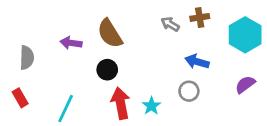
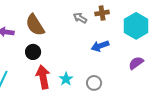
blue arrow: (197, 62) -> (100, 46), turned -36
gray circle: (189, 91) -> (94, 83), moved

